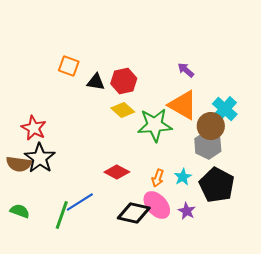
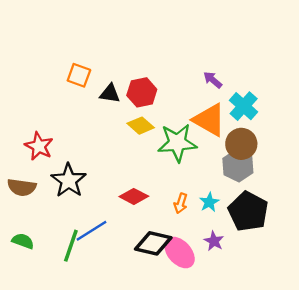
cyan cross: (225, 109) -> (244, 106), moved
black star: (40, 158) -> (69, 180), moved
pink ellipse: (157, 205) -> (180, 252), moved

